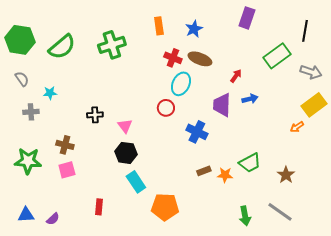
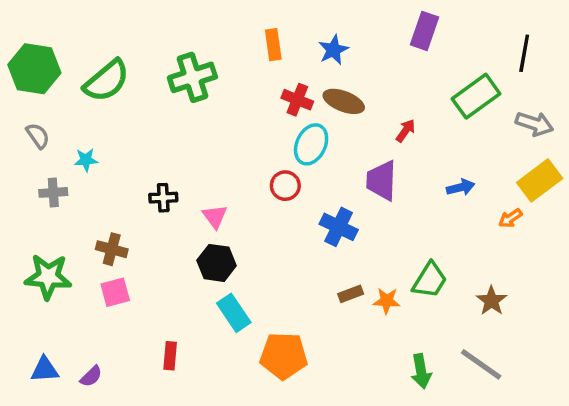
blue arrow: (250, 99) -> (461, 187), moved
green trapezoid: (250, 163) -> (430, 280), turned -30

